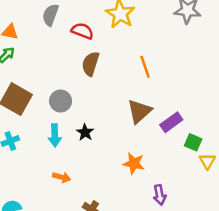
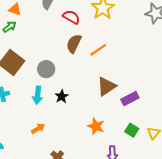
orange line: (145, 67) -> (98, 50), moved, turned 66
green square: (193, 142) -> (132, 130), moved
orange arrow: (62, 177) -> (38, 129), turned -56

